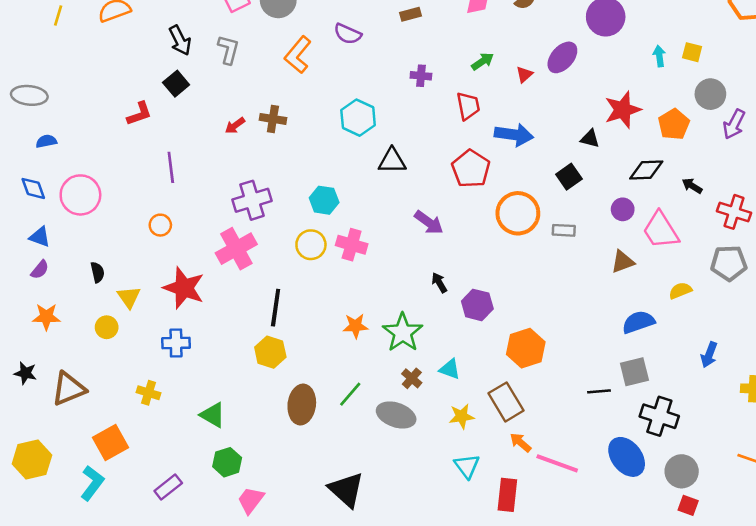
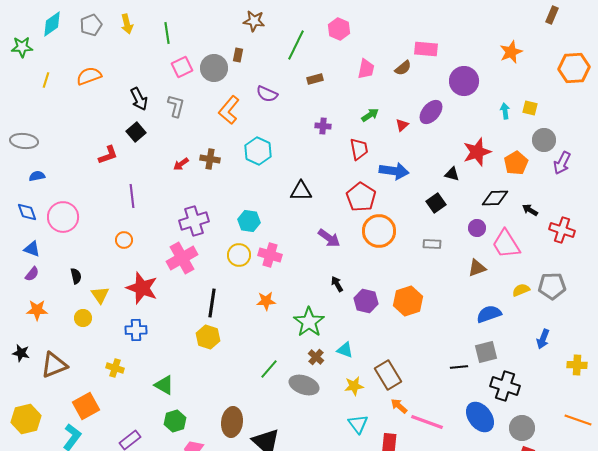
cyan hexagon: (358, 118) -> (258, 151), moved
orange circle: (518, 213) -> (379, 231), moved
gray pentagon: (729, 263) -> (552, 286), moved
orange star: (355, 326) -> (266, 301), moved
orange hexagon: (526, 348) -> (408, 301), moved
brown ellipse: (302, 405) -> (232, 422), moved

